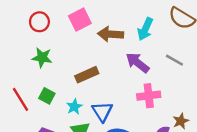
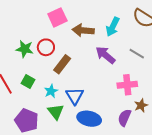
red circle: (39, 22) -> (46, 47), moved
brown rectangle: (87, 75) -> (62, 64), turned -30
pink cross: (149, 96) -> (127, 85), moved

